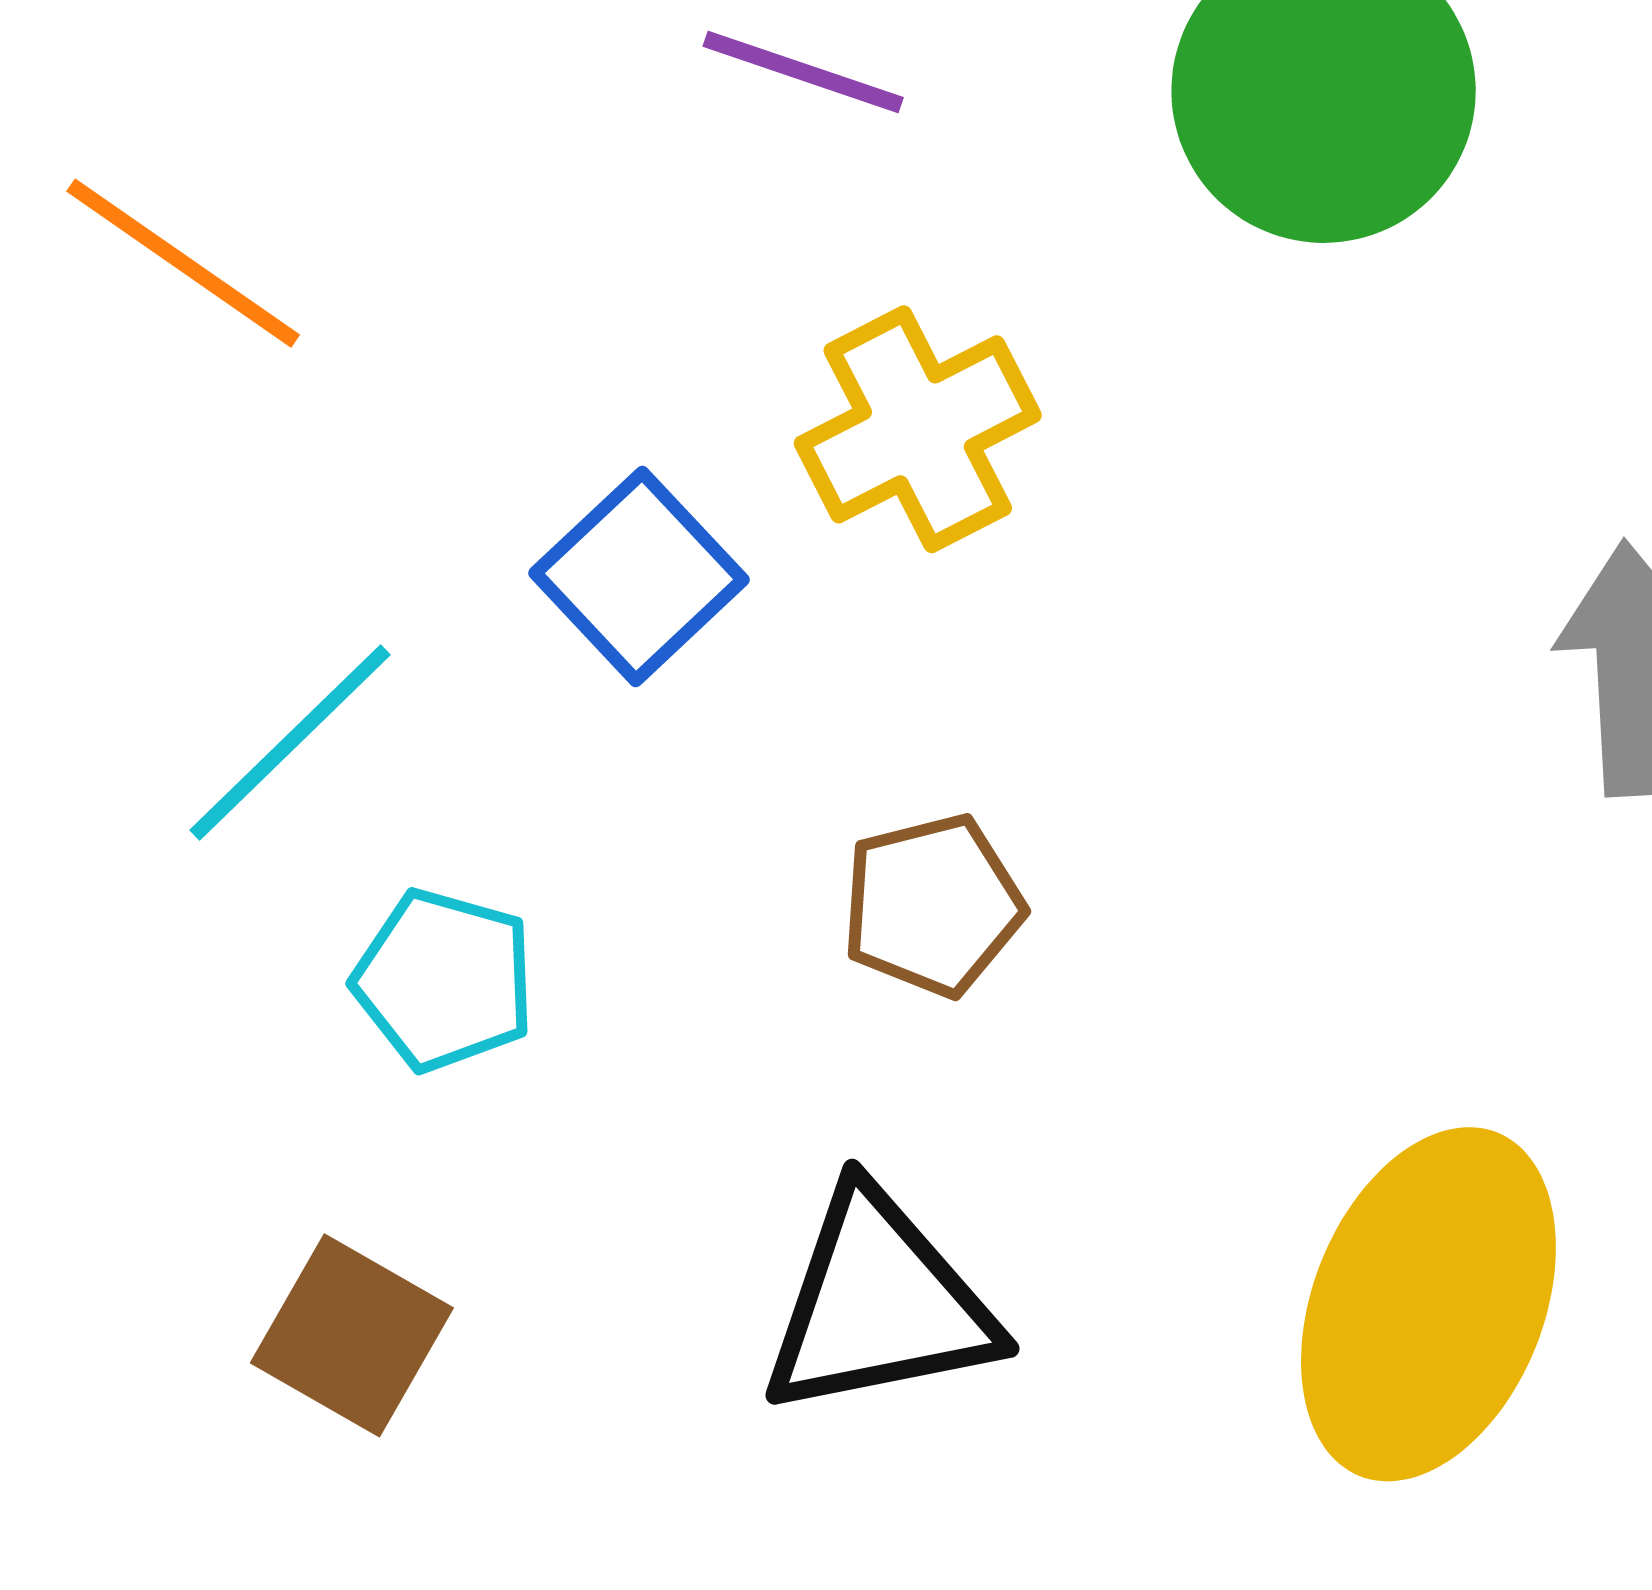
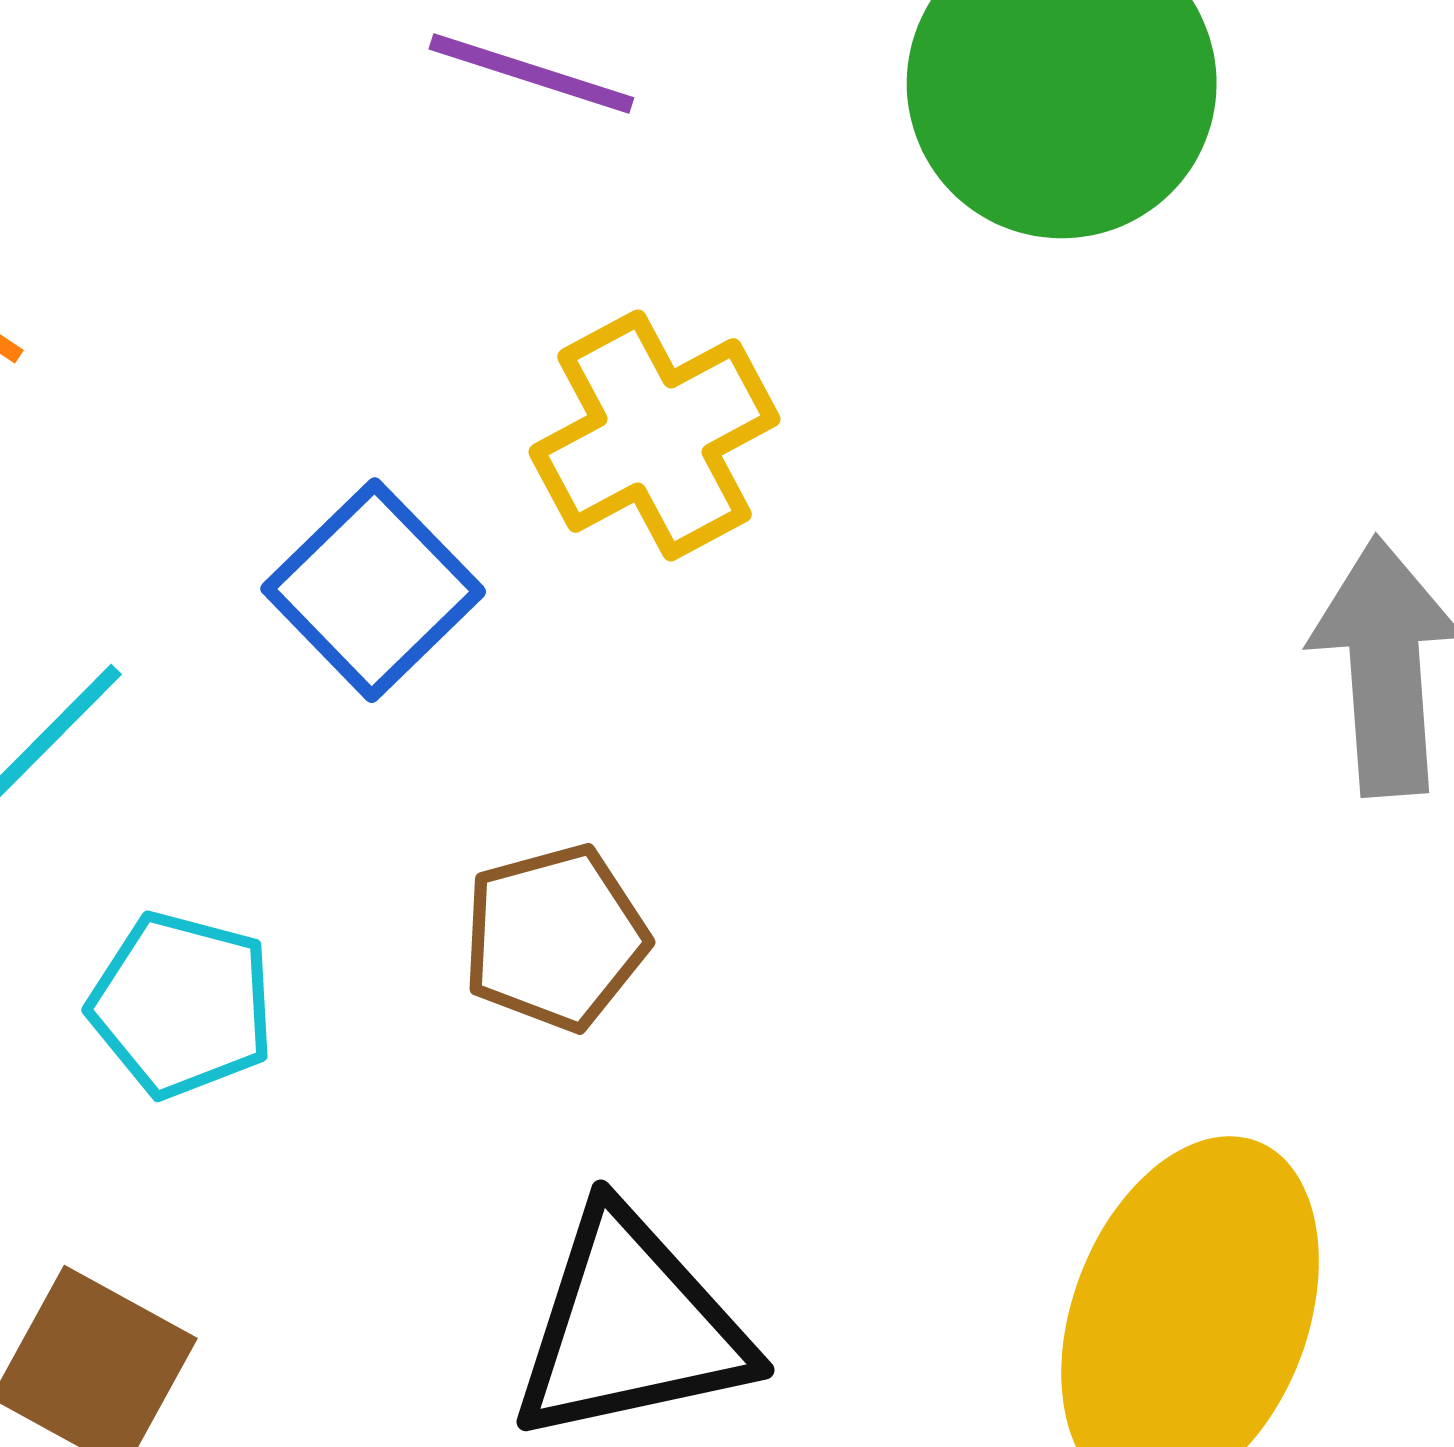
brown pentagon: (933, 905) -> (555, 938), moved

